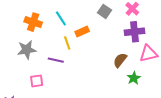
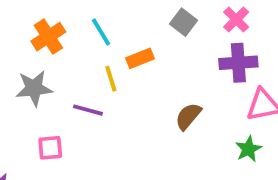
orange cross: (33, 22) -> (48, 37), turned 36
brown semicircle: (120, 60) -> (188, 116), moved
green star: (134, 78) -> (248, 149), moved

